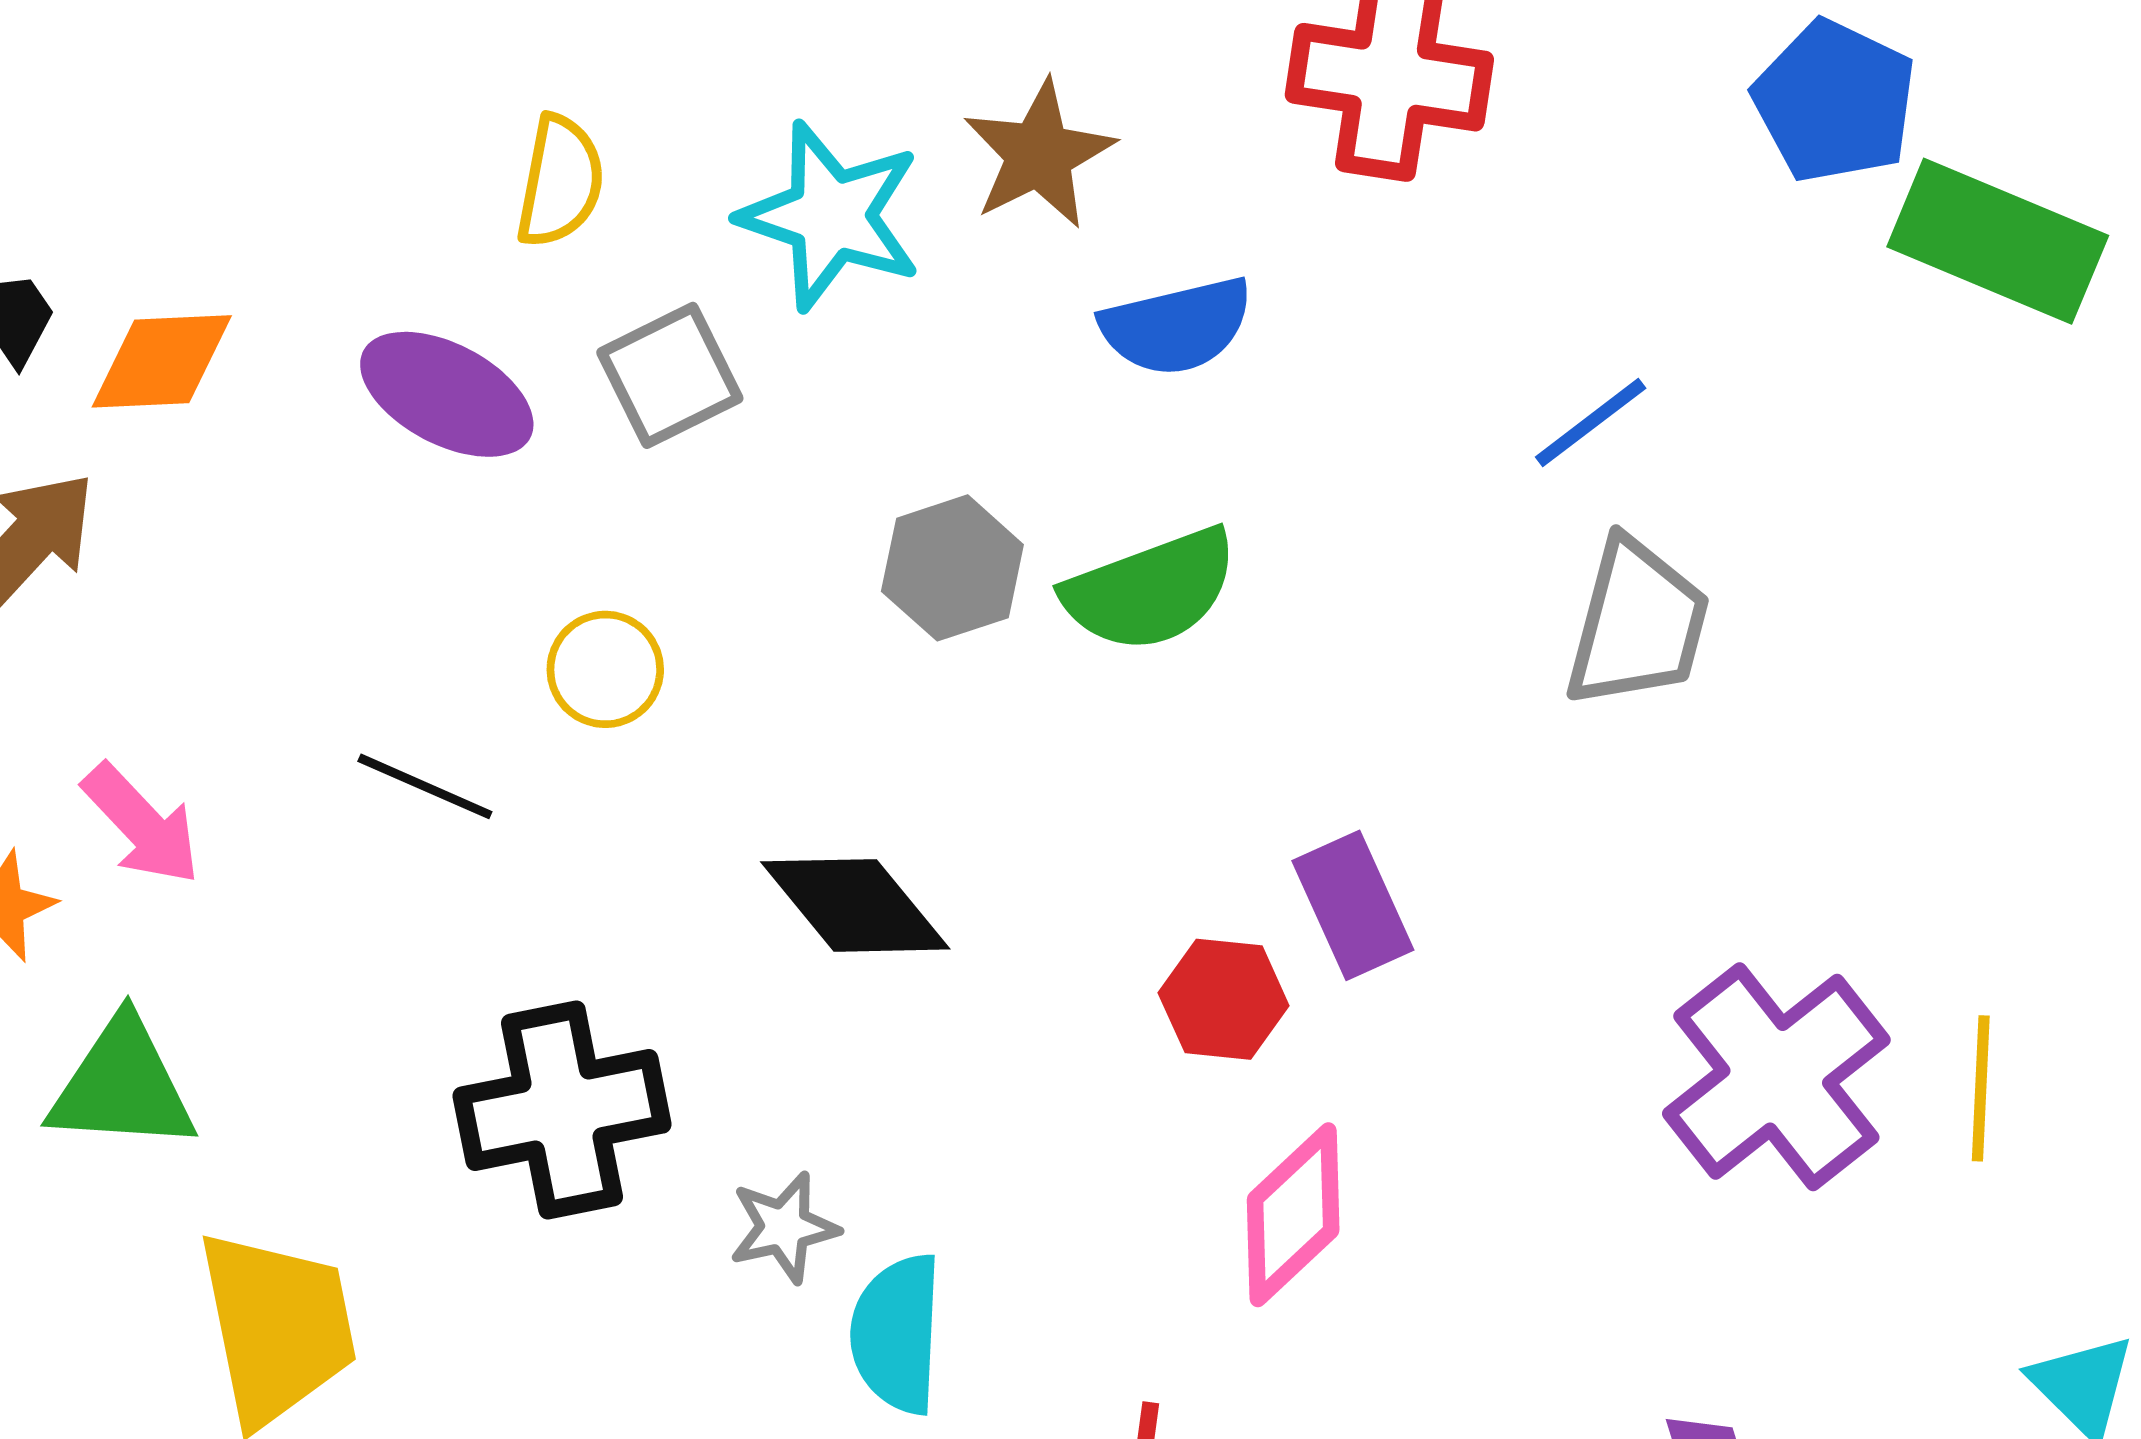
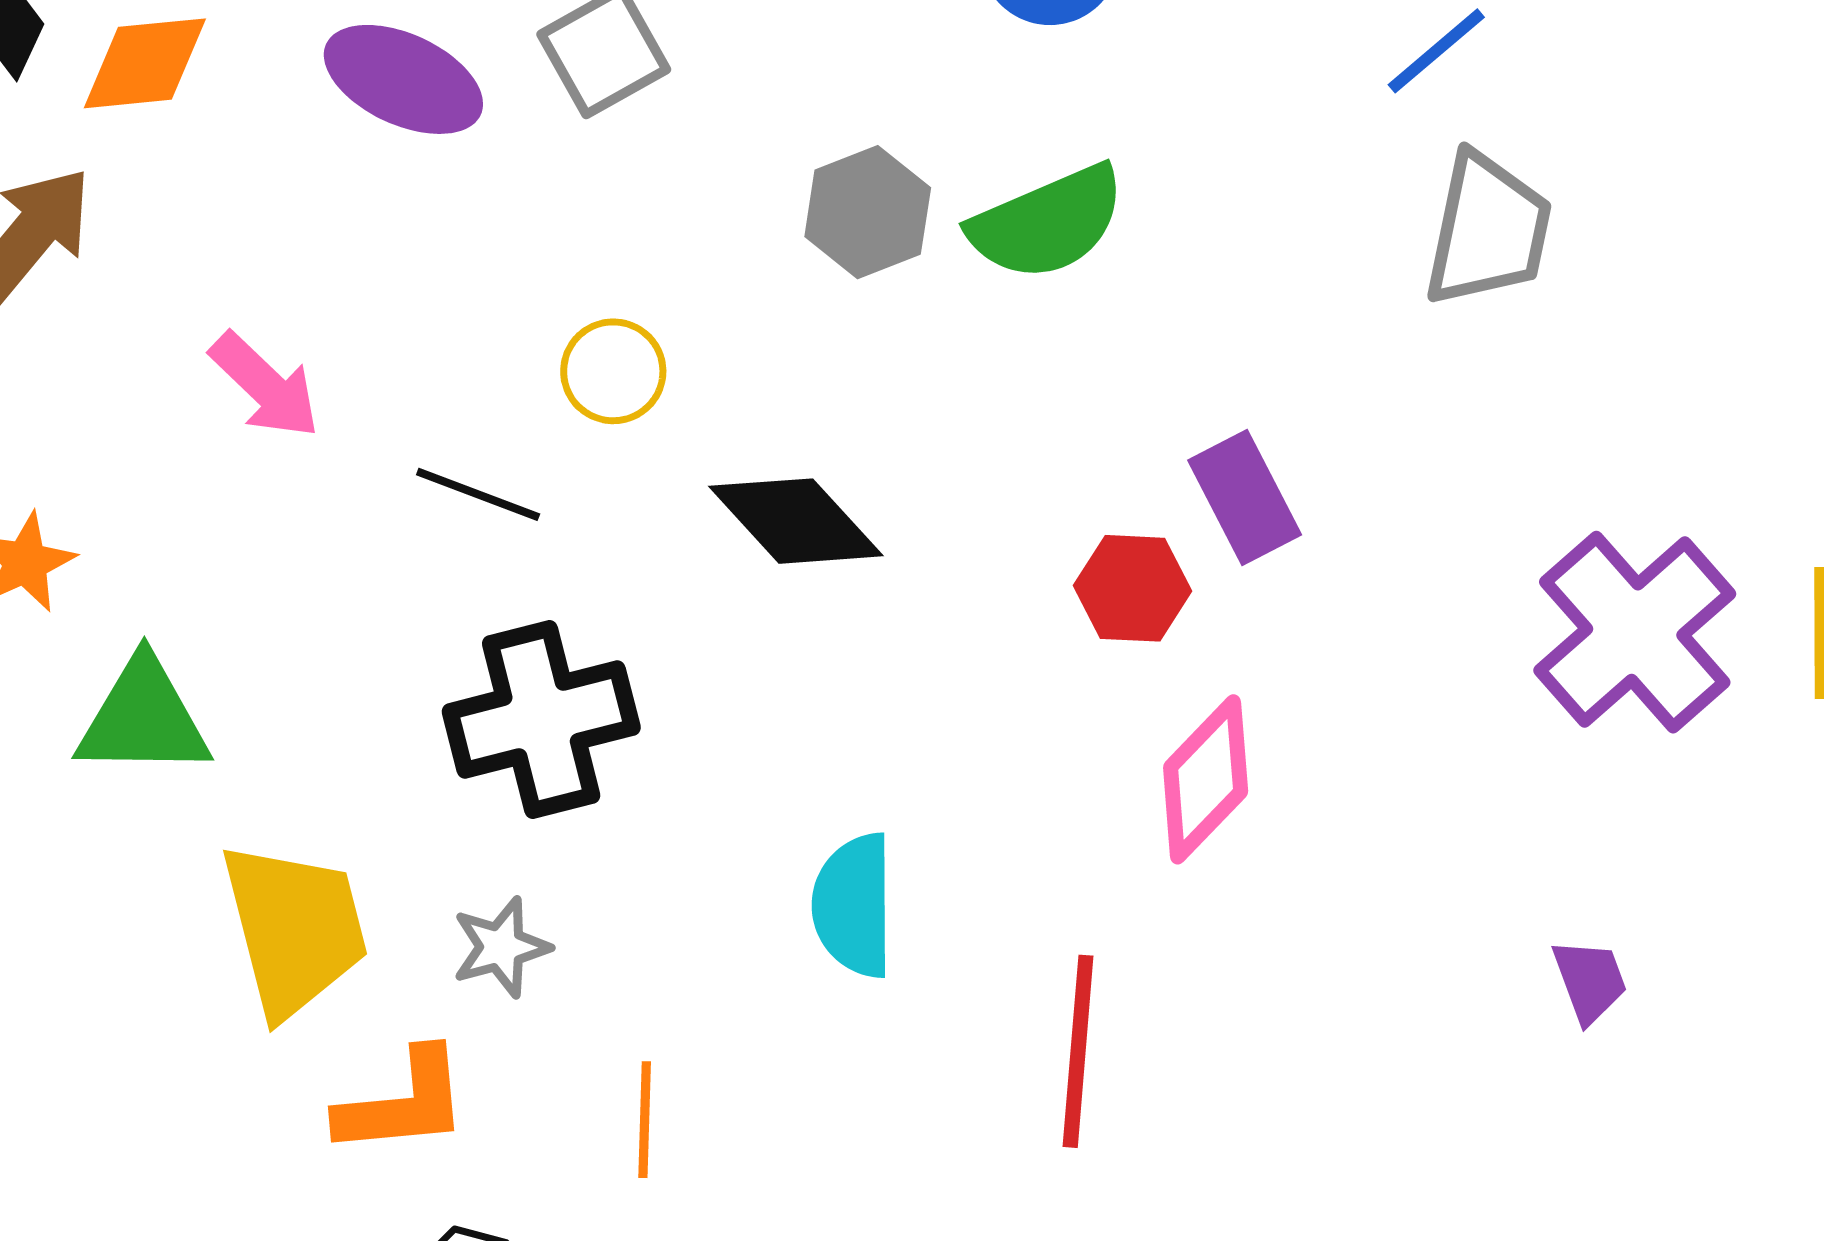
yellow circle: (605, 669) -> (613, 371), moved
black line: (425, 786) -> (478, 494), moved
pink arrow: (142, 824) -> (265, 386), moved
gray star: (784, 1227) -> (501, 947), moved

